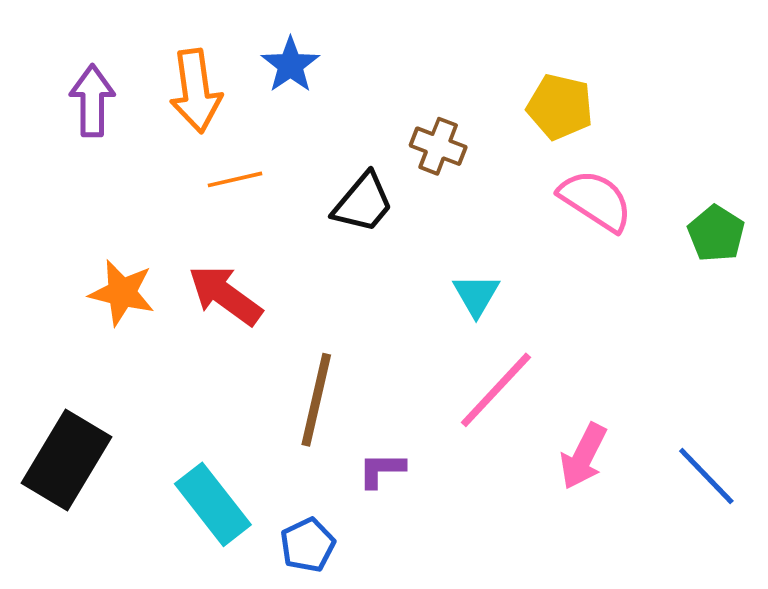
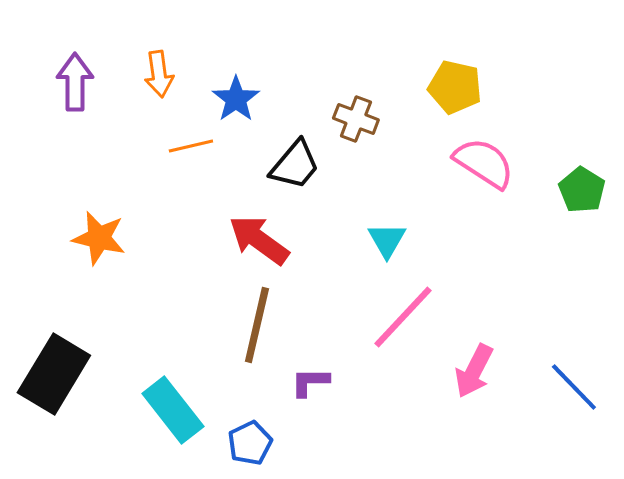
blue star: (290, 65) -> (236, 99), moved
orange arrow: (196, 91) -> (159, 74), size x0.7
red arrow: (225, 295) -> (259, 240), moved

